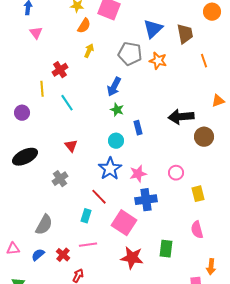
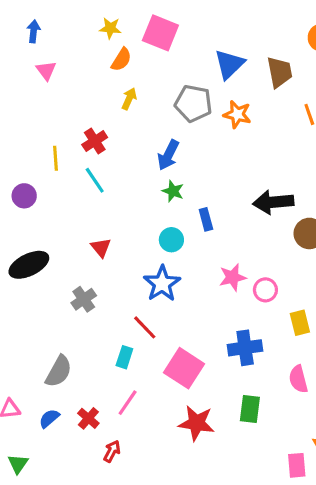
red cross: (60, 70) -> (95, 141), moved
pink star: (138, 174) -> (233, 277), moved
blue cross: (146, 200) -> (245, 348), moved
pink line: (88, 245) -> (128, 403), turned -48

